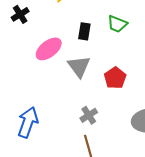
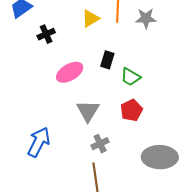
green trapezoid: (117, 24) -> (130, 77), moved
gray triangle: (79, 66) -> (88, 111), moved

